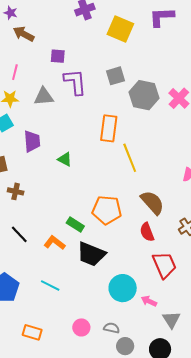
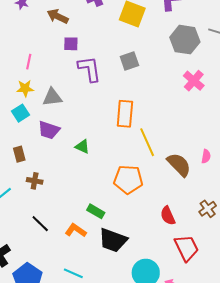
brown arrow: (24, 34) -> (58, 16), moved
gray hexagon: (144, 95) -> (185, 40), moved
gray triangle: (44, 97) -> (52, 97), moved
purple trapezoid: (32, 141) -> (49, 130), turned 115
brown semicircle: (152, 203) -> (179, 165), moved
orange pentagon: (107, 210) -> (128, 179), moved

